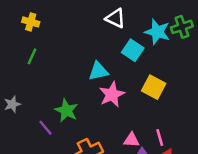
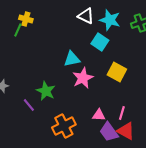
yellow cross: (31, 22) -> (26, 19), moved
cyan star: (157, 32) -> (110, 20), moved
green line: (32, 56) -> (18, 30), moved
pink line: (160, 137) -> (122, 113), turned 32

